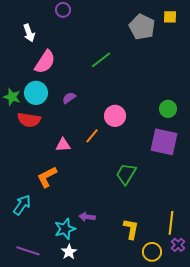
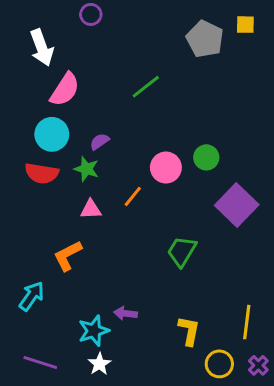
white arrow: (29, 33) -> (42, 48), size x1.4
green star: (12, 97) -> (86, 169), moved
green circle: (168, 109) -> (206, 157), moved
purple square: (164, 142) -> (237, 205), turned 32
purple cross: (178, 245) -> (258, 365), moved

